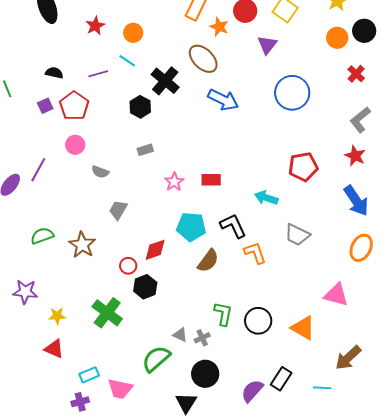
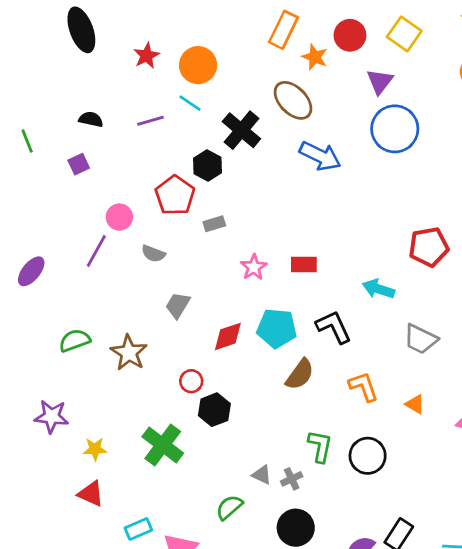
orange circle: (133, 33) -> (198, 65), size x1.4
blue circle: (292, 93) -> (395, 129), moved
red pentagon: (74, 106) -> (175, 195), moved
purple line: (38, 170) -> (96, 251), moved
red diamond: (155, 250) -> (228, 336), moved
orange L-shape: (255, 253) -> (364, 387), moved
orange triangle: (303, 328) -> (415, 404), moved, size x0.6
green semicircle: (156, 359) -> (229, 507), size x0.7

